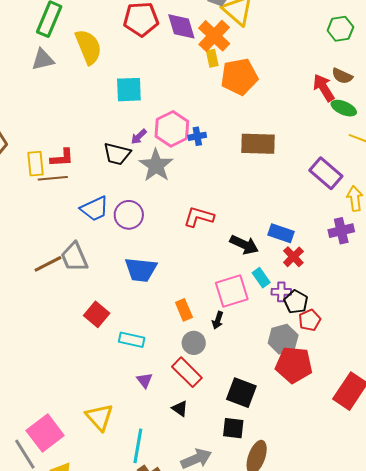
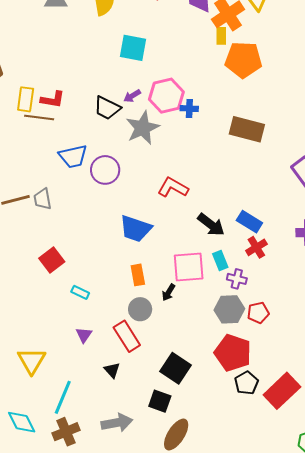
gray trapezoid: (74, 257) -> (43, 199), size x0.7
blue trapezoid: (141, 270) -> (136, 229), moved
black pentagon: (296, 302) -> (246, 383), moved
gray hexagon: (283, 339) -> (229, 309), moved
cyan rectangle: (132, 340) -> (80, 292), size x0.7

